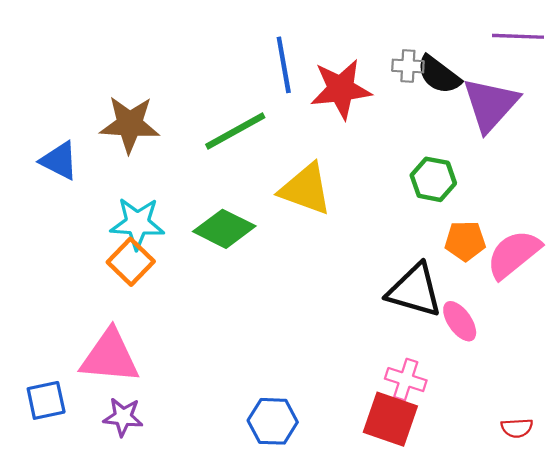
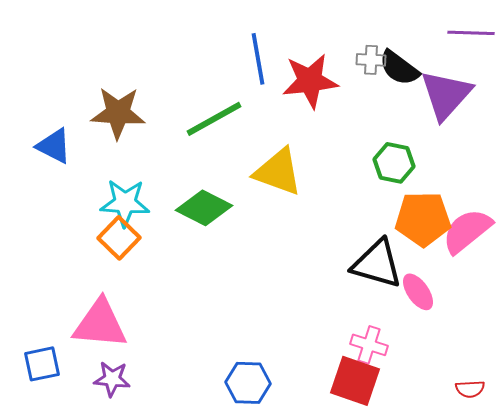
orange pentagon: (465, 241) -> (423, 219), size x1.5

